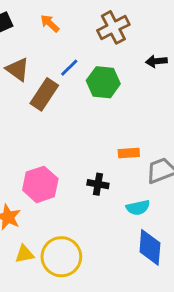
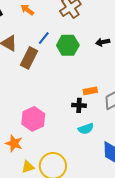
black arrow: (156, 61) -> (103, 42), moved
black cross: (98, 184) -> (79, 105), moved
cyan semicircle: (138, 208) -> (86, 129), moved

